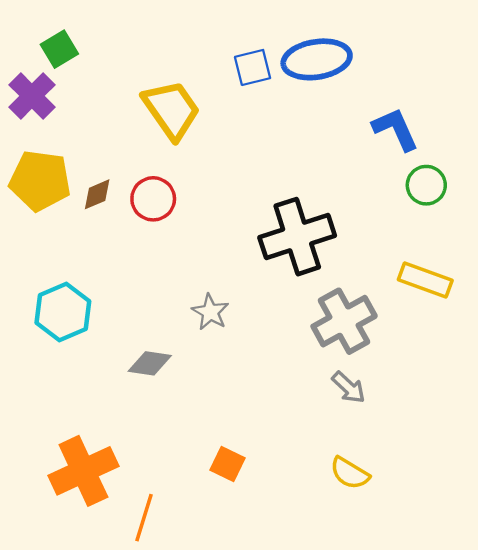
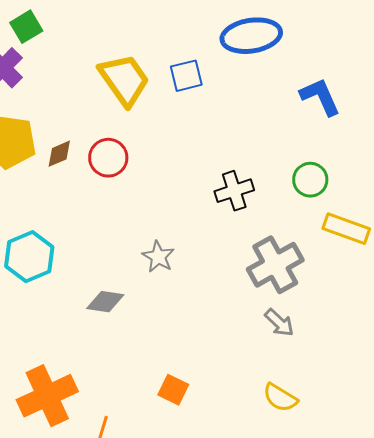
blue square: (253, 67) -> (186, 76), moved
green circle: (426, 185) -> (310, 180), moved
black cross: (297, 237) -> (234, 191), size x0.6

